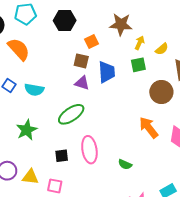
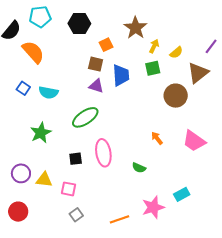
brown star: (121, 24) -> (135, 28), turned 30
orange arrow: (149, 127) -> (157, 138), moved, size x0.6

